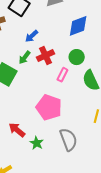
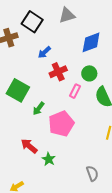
green arrow: (25, 57) -> (39, 109), moved
pink pentagon: (49, 107) -> (61, 124), turned 30
gray semicircle: (68, 139) -> (92, 173), moved, size x0.7

